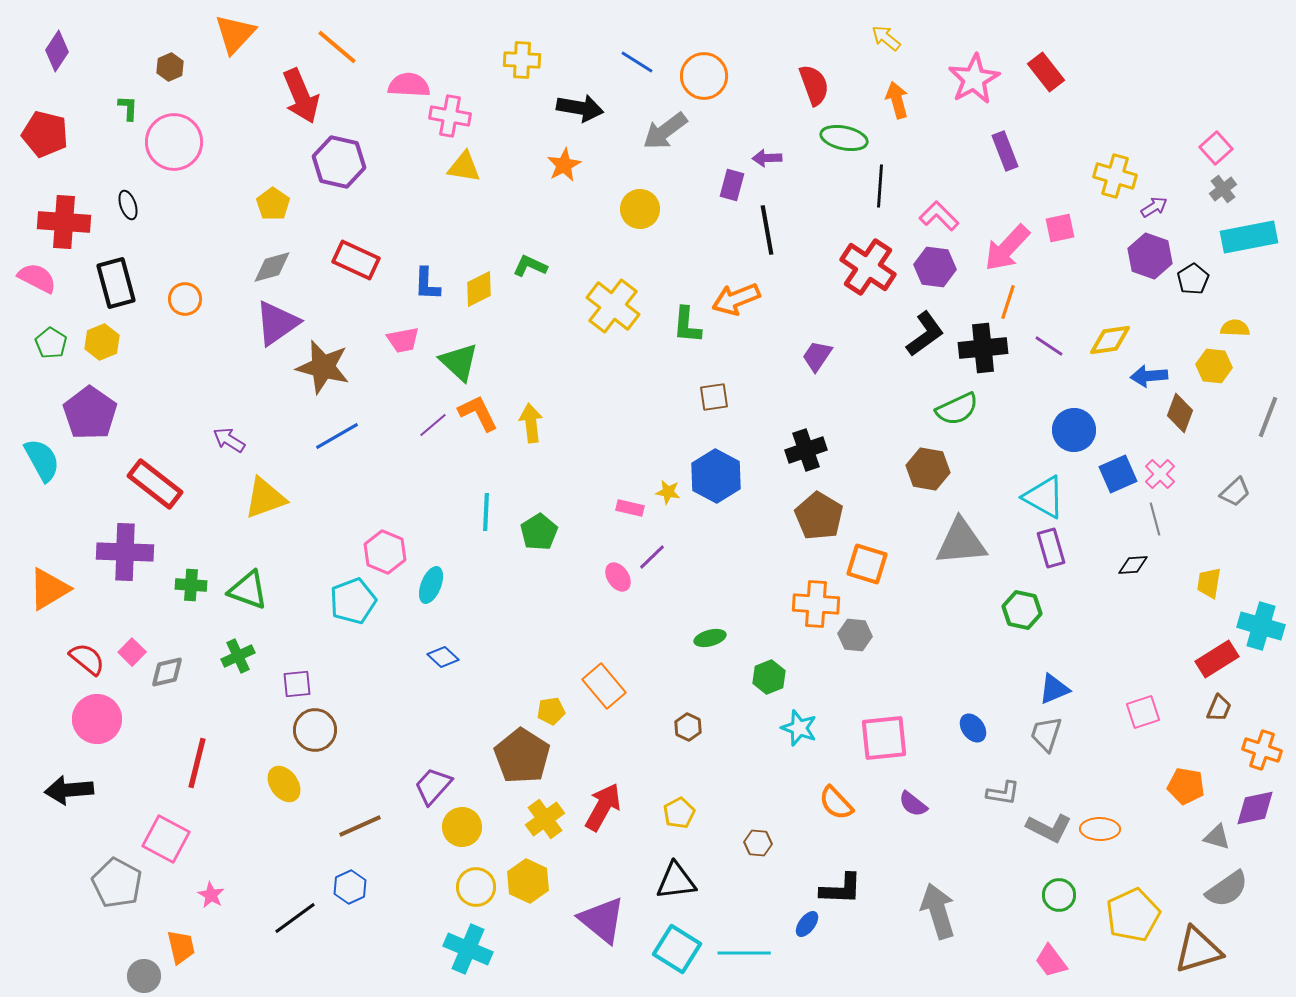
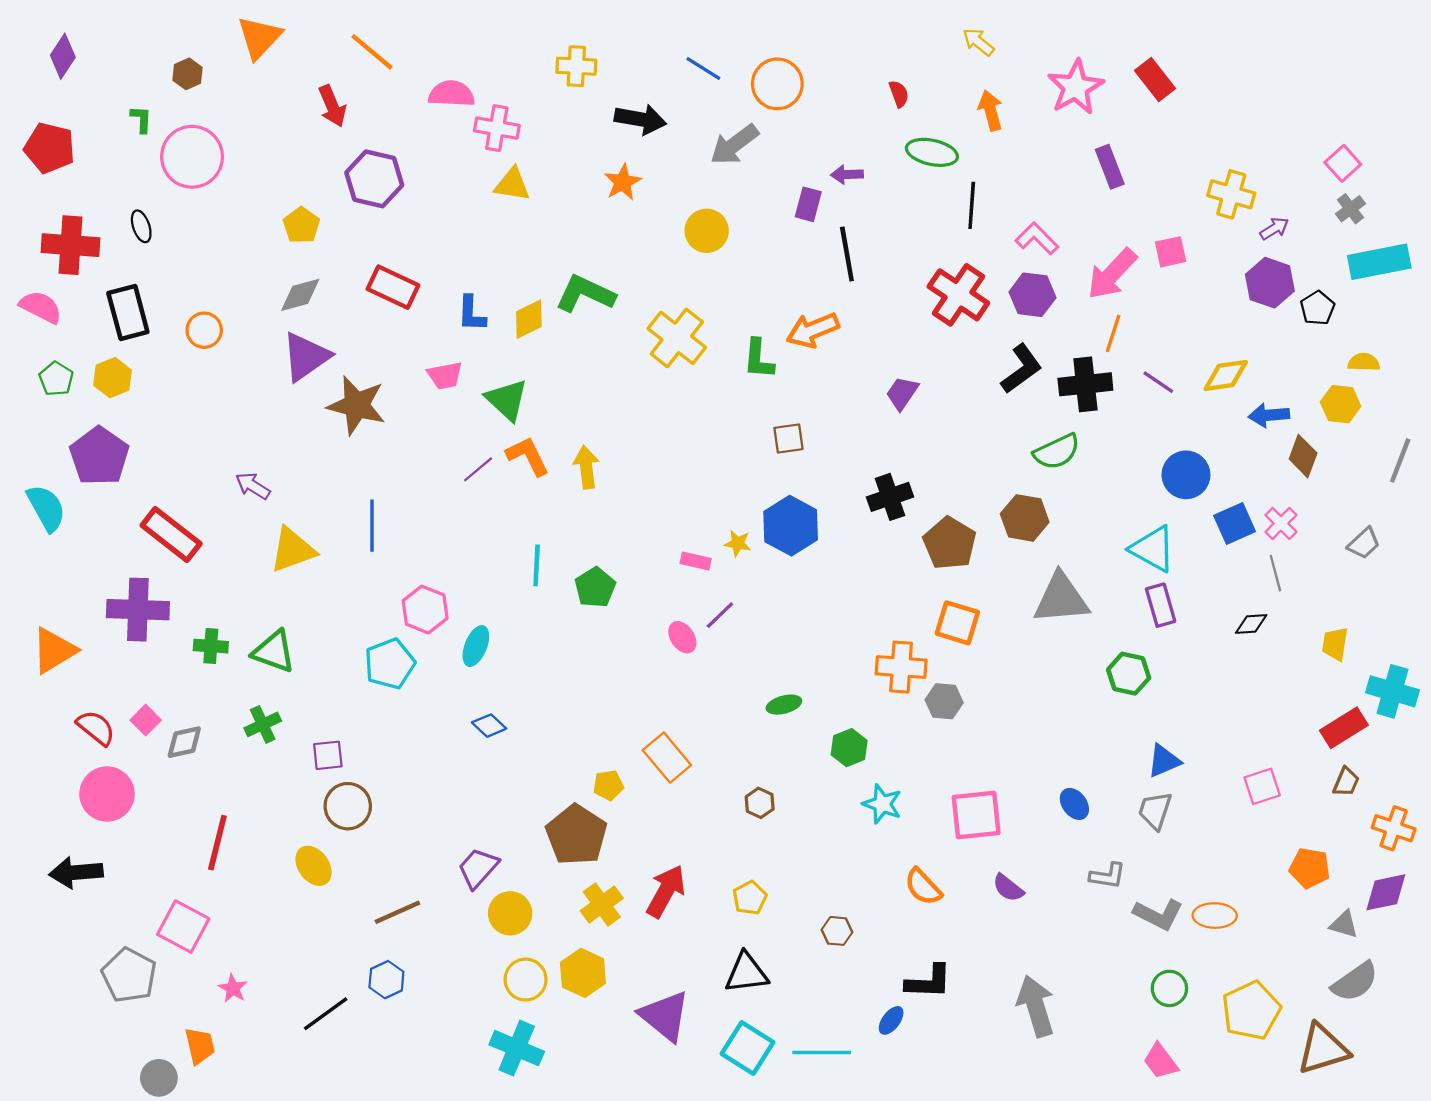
red semicircle: (814, 85) -> (899, 94), size x0.6
red arrow: (301, 96) -> (332, 106), size x0.7
green L-shape: (530, 266) -> (585, 294), size x1.6
blue line: (337, 436) -> (372, 526), moved, turned -60
brown pentagon: (819, 516) -> (950, 543), moved

